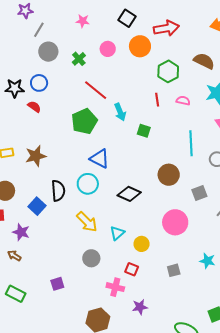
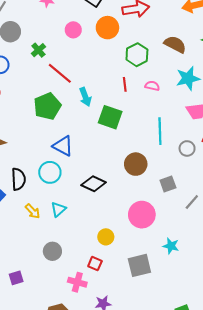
green cross: (79, 59) -> (38, 50), moved
green square: (144, 131) -> (110, 117), size x1.6
yellow arrow: (87, 222) -> (33, 211), moved, size x0.7
cyan triangle: (117, 233) -> (58, 209), moved
cyan star: (207, 261) -> (171, 246), moved
gray square: (174, 270) -> (139, 265), size x1.6

